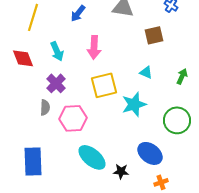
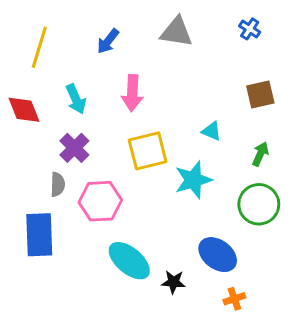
brown square: (154, 35) -> (260, 95), moved
green arrow: (182, 76) -> (260, 154), moved
blue rectangle: (33, 161) -> (39, 235), moved

